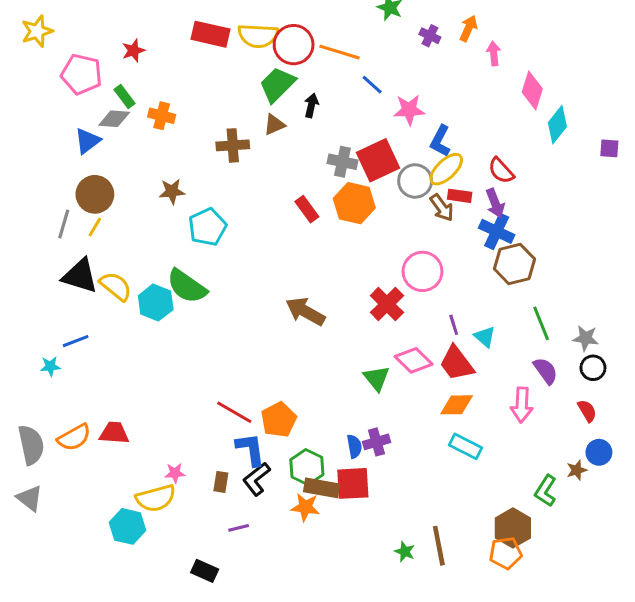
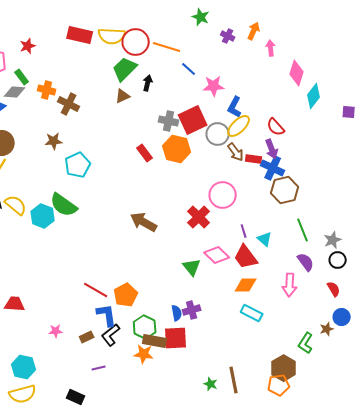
brown cross: (233, 145) -> (69, 104), moved, turned 30
red rectangle: (460, 196) -> (254, 159), moved
gray star: (586, 338) -> (333, 240), turned -30
brown rectangle: (221, 482) -> (87, 337), turned 56
yellow semicircle: (156, 498) -> (23, 394), moved

